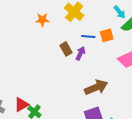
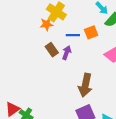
orange star: (42, 20) -> (47, 24), moved
brown arrow: (96, 87) -> (85, 85), turned 130

